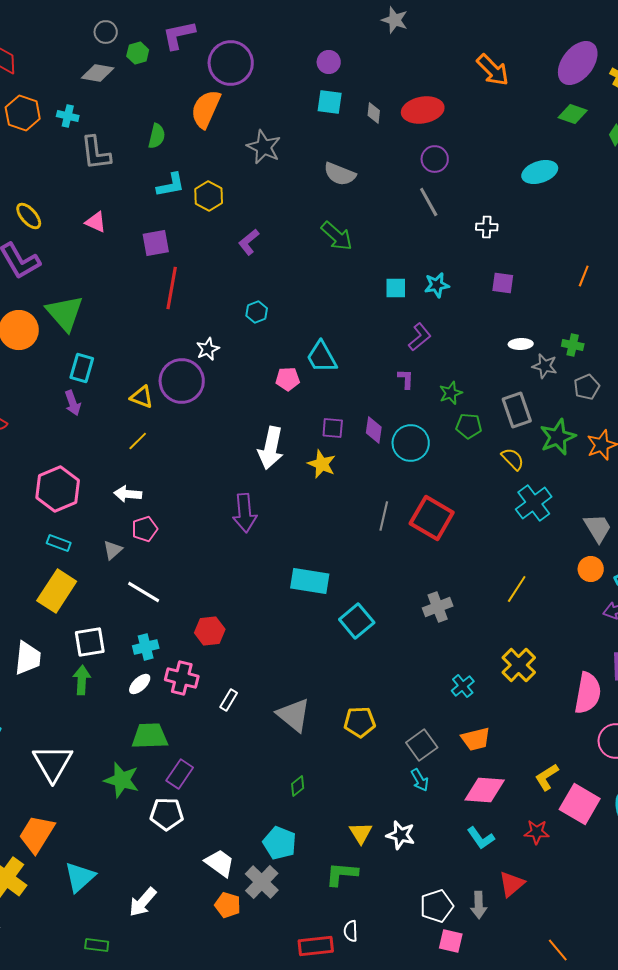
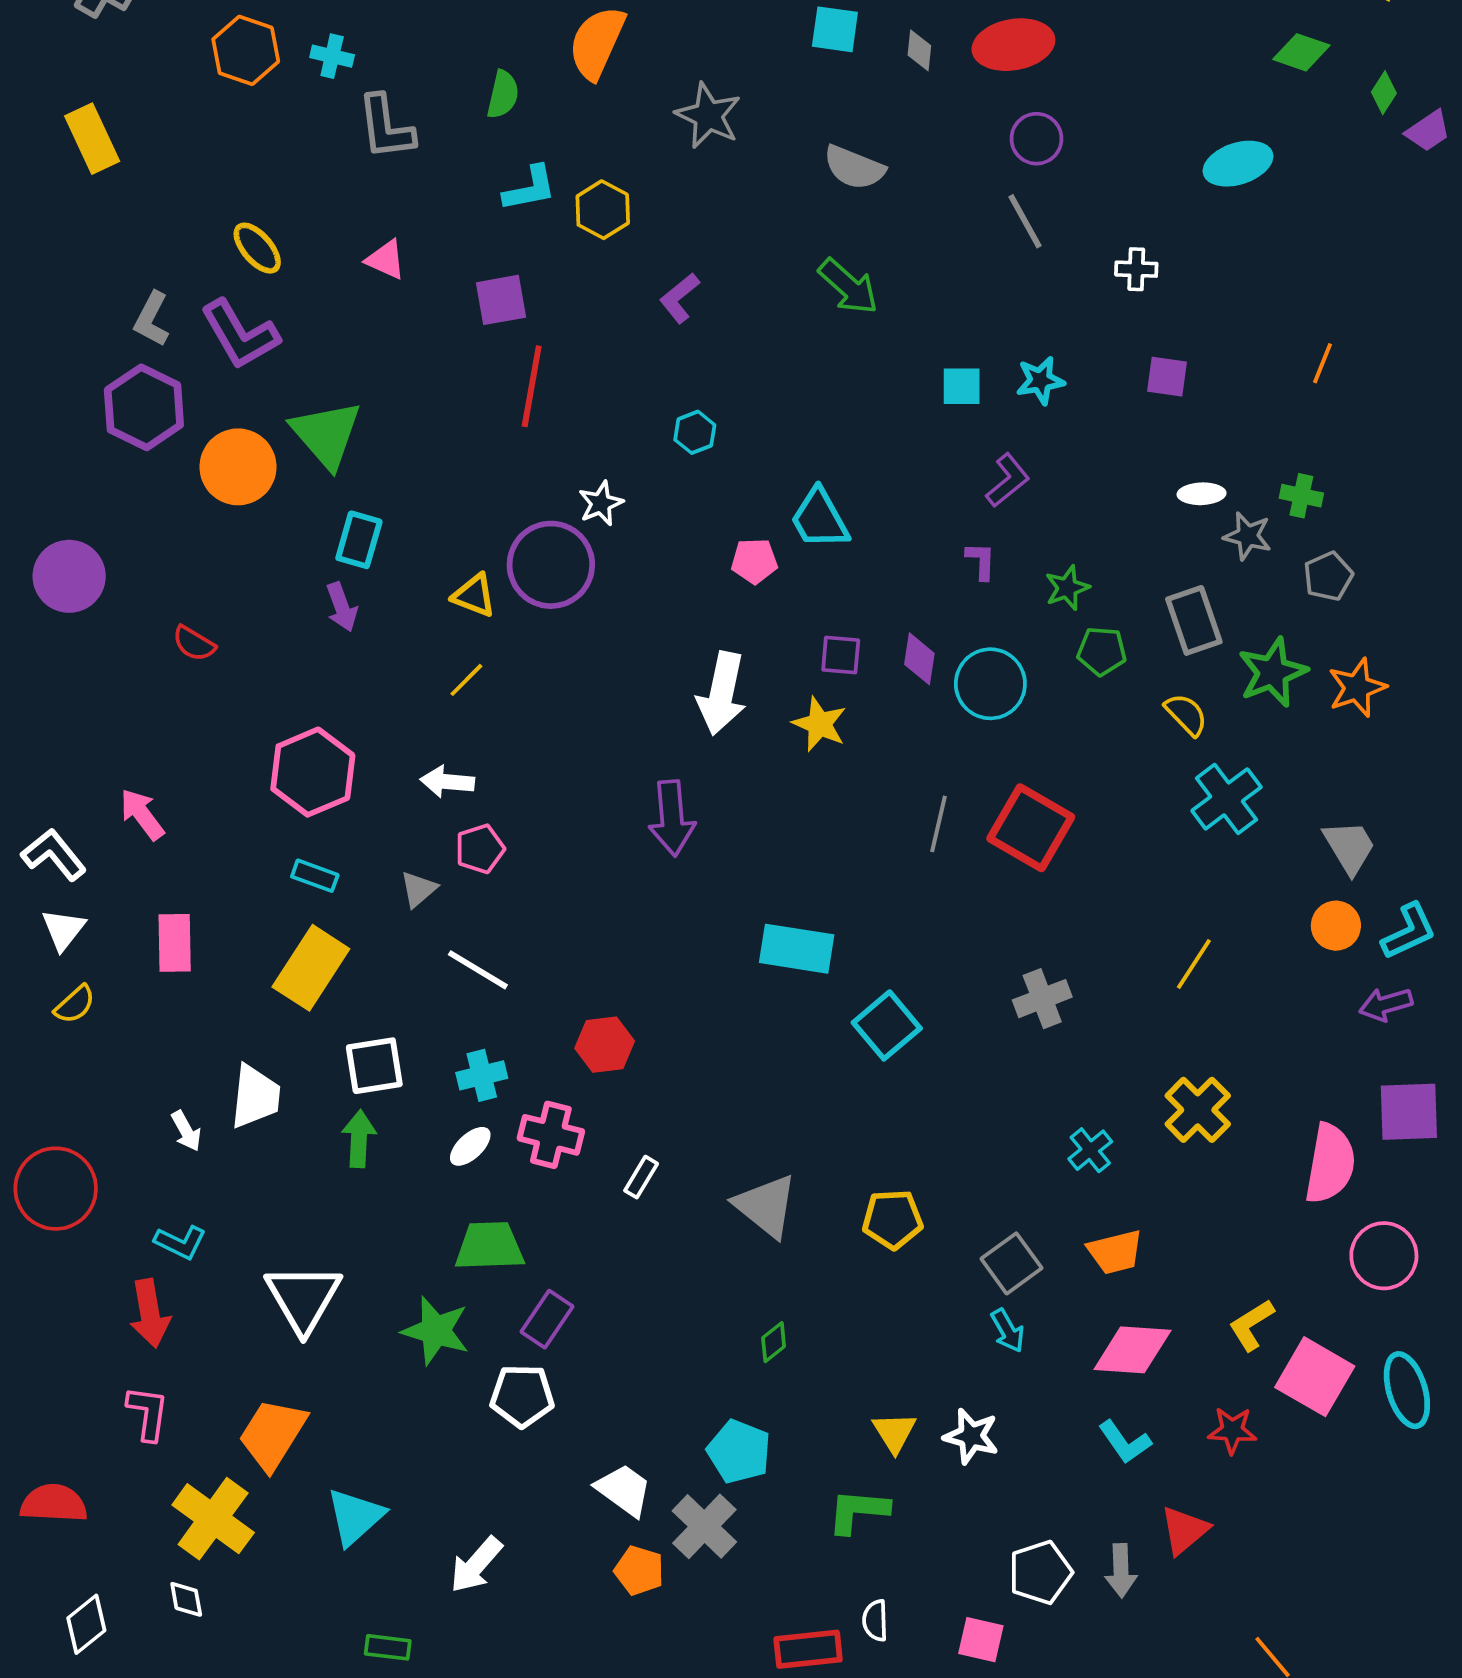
pink square: (451, 941) -> (981, 1640), moved

